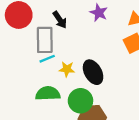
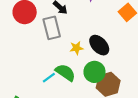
cyan line: (47, 59) -> (49, 78), moved
green semicircle: (48, 94) -> (65, 72), turned 50

